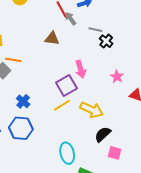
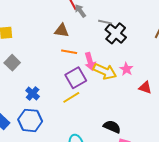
black cross: (106, 41) -> (116, 33), size x1.5
orange line: (13, 60) -> (69, 52), moved
yellow arrow: (92, 110) -> (105, 71), moved
black semicircle: (103, 134) -> (112, 127), turned 66

